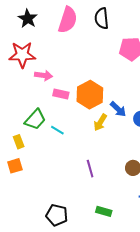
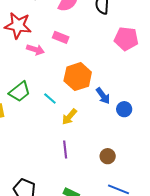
pink rectangle: (61, 94) -> (61, 37), moved
yellow arrow: (100, 122) -> (69, 117), moved
cyan line: (57, 130) -> (50, 98), moved

